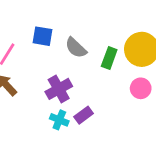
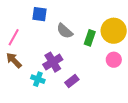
blue square: (43, 36) -> (40, 14), moved
cyan cross: (59, 120) -> (38, 79), moved

